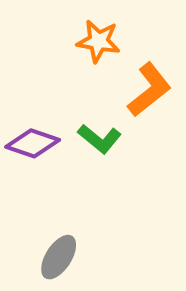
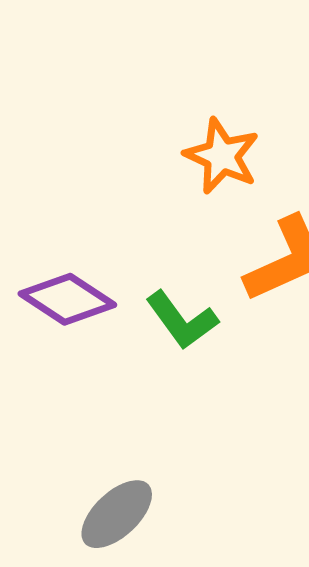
gray ellipse: (59, 257) -> (117, 514), moved

